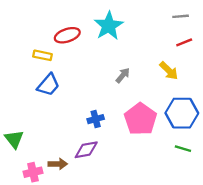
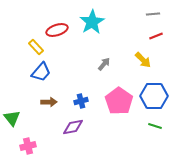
yellow rectangle: (42, 55) -> (36, 47), turned 35
brown arrow: (58, 164) -> (49, 102), moved

